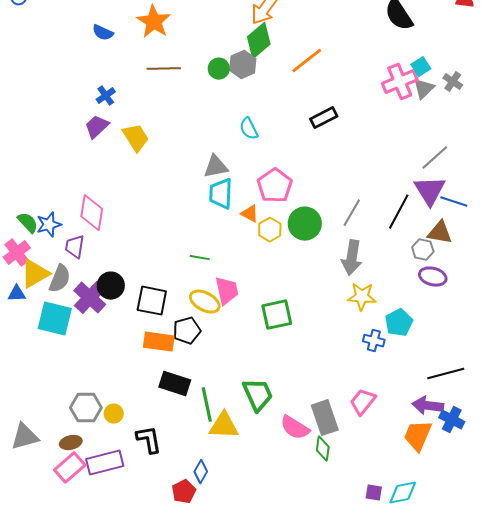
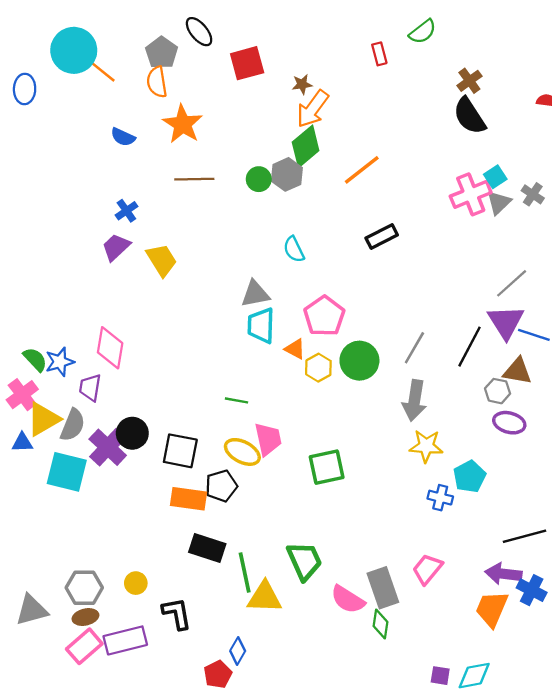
gray hexagon: (86, 408) -> (84, 588), moved

